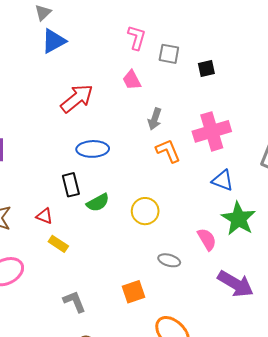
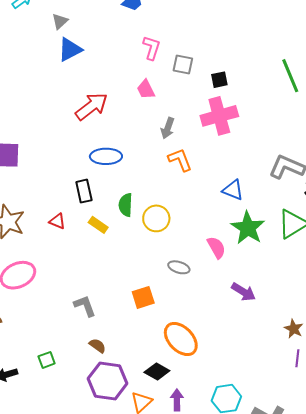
pink cross: (212, 131) -> (219, 116), moved
green semicircle: (98, 203) -> (126, 205), moved, turned 120
yellow rectangle: (58, 244) -> (98, 225), moved
purple arrow: (235, 284) -> (244, 292), size x0.7

